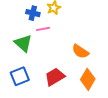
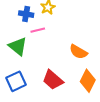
red trapezoid: (55, 77) -> (53, 80), turned -105

